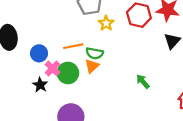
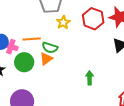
pink cross: (53, 68) -> (11, 47), moved, turned -32
green arrow: (143, 81) -> (90, 78), turned 32

